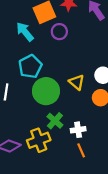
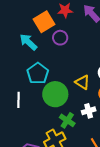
white cross: (78, 130) -> (89, 111), moved

